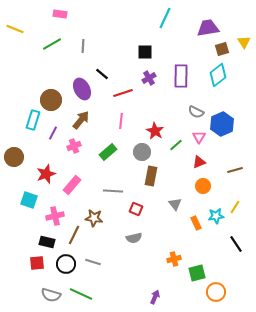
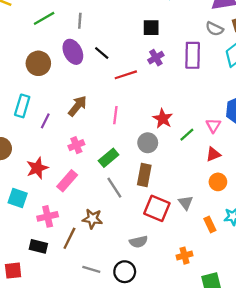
purple ellipse: (82, 89) -> (73, 52), moved
brown circle: (51, 100) -> (38, 63), moved
gray semicircle: (196, 112) -> (214, 29), moved
pink line: (121, 121) -> (115, 115), moved
pink cross: (74, 146) -> (76, 145), moved
green rectangle: (108, 152) -> (109, 158), moved
brown rectangle: (151, 176) -> (144, 175), moved
gray line: (113, 191) -> (114, 188), turned 54
red square: (136, 209) -> (157, 208), moved, size x1.6
orange cross: (174, 259) -> (185, 256), moved
red square: (37, 263) -> (13, 271), moved
black circle: (66, 264) -> (125, 272), moved

